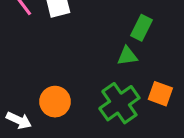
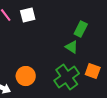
green triangle: (127, 56) -> (72, 47), turned 40

